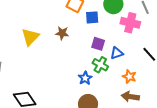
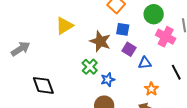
blue square: (92, 17) -> (123, 29), moved
brown star: (62, 33) -> (100, 41), moved, size x1.5
green cross: (100, 65) -> (90, 67), moved

